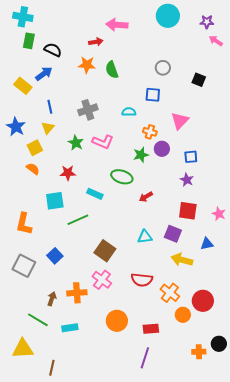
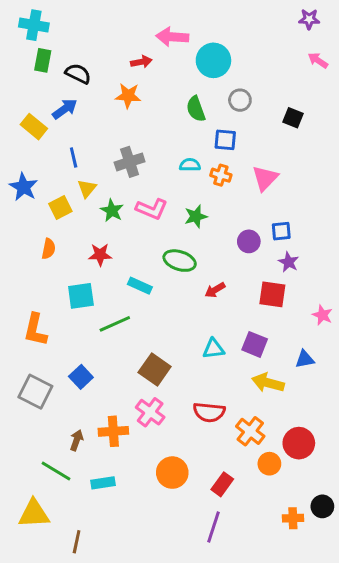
cyan circle: (168, 16) -> (213, 60), moved
purple star: (207, 22) -> (309, 19), moved
green semicircle: (112, 70) -> (196, 109), moved
yellow triangle: (48, 128) -> (87, 188), moved
orange cross: (150, 132) -> (221, 175), moved
yellow square: (35, 148) -> (60, 208), moved
purple circle: (162, 149) -> (249, 241), moved
green star: (141, 155) -> (196, 216), moved
orange semicircle: (33, 169) -> (49, 249), turned 64
purple star: (187, 180) -> (289, 262), moved
red square: (188, 211) -> (272, 294), moved
red rectangle: (151, 329) -> (222, 484), turned -49

